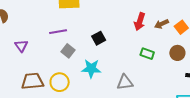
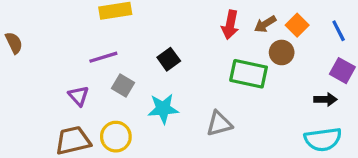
purple triangle: (21, 46) -> (79, 96), moved
brown circle: (177, 53) -> (282, 52), moved
green rectangle: (147, 54) -> (249, 74), size x1.6

